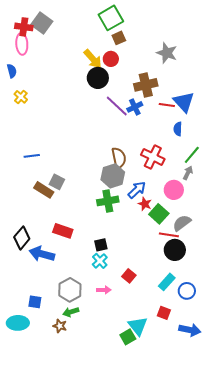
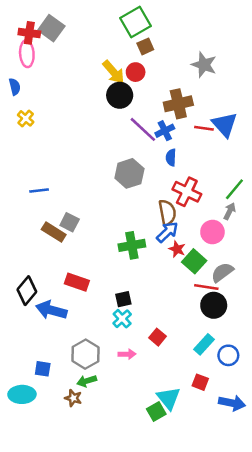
blue semicircle: (178, 129) -> (171, 158), moved
brown semicircle: (119, 158) -> (167, 212), moved
gray hexagon: (113, 176) -> (129, 173), moved

